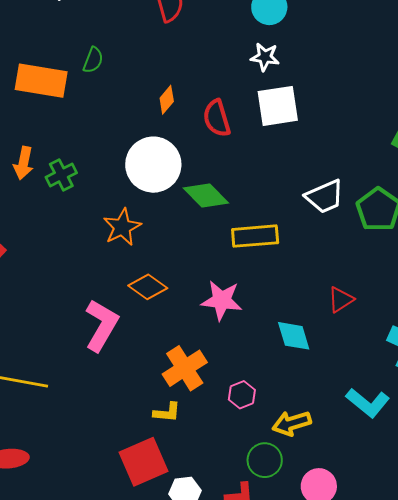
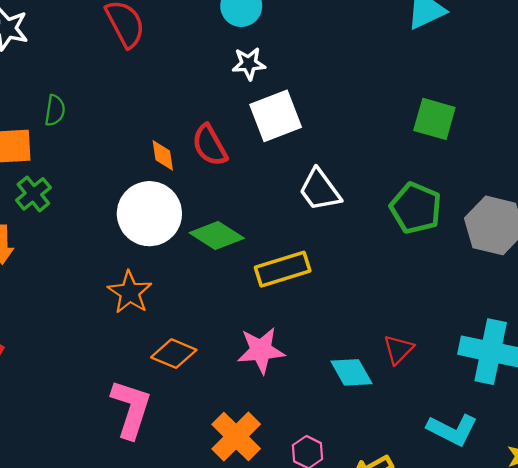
orange diamond: (167, 100) -> (163, 155), moved, turned -36
green cross: (61, 175) -> (33, 194), moved
white trapezoid: (325, 197) -> (320, 190), moved, turned 90
red triangle: (341, 299) -> (398, 349), moved

